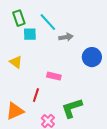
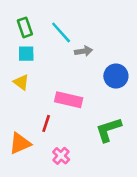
cyan square: (30, 34) -> (26, 54), moved
pink rectangle: (54, 76) -> (69, 100), size x1.5
green L-shape: (72, 108) -> (108, 130), moved

